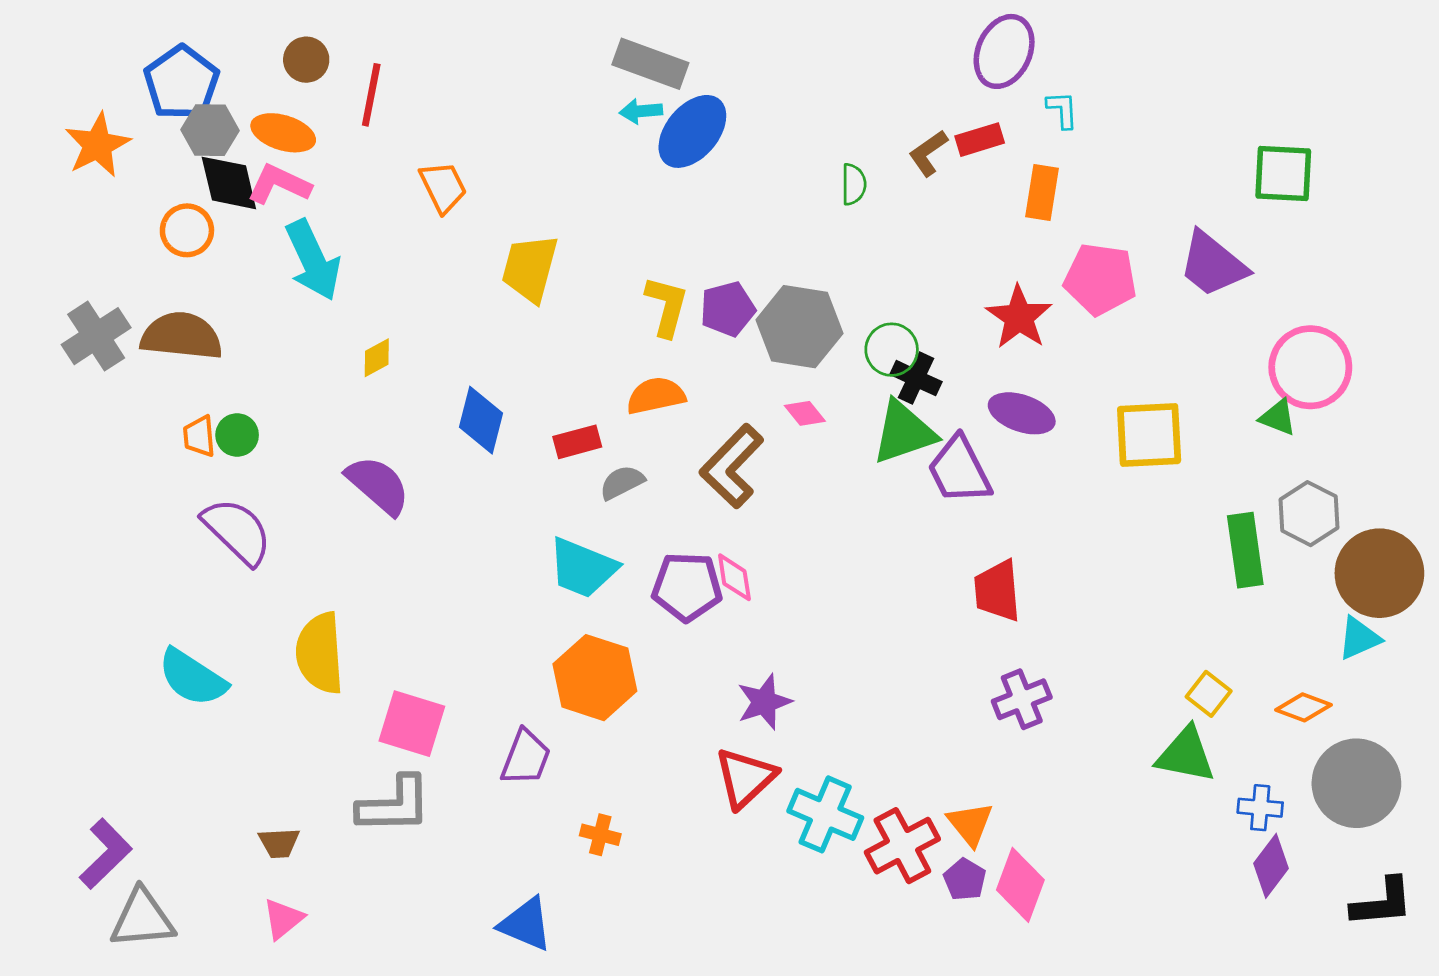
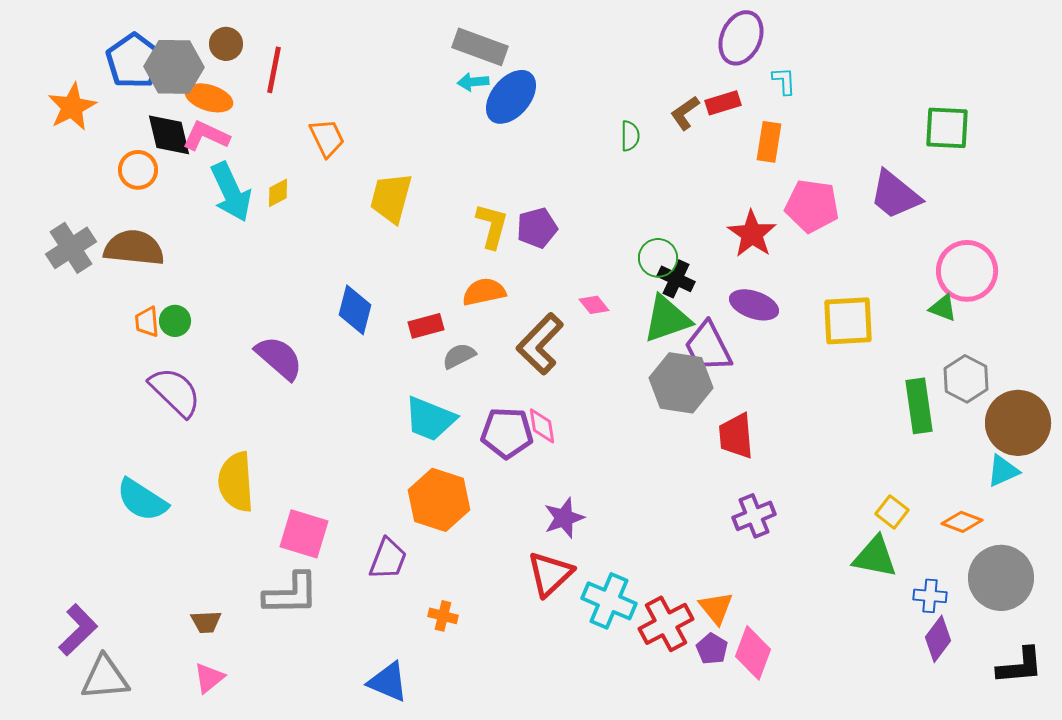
gray hexagon: (210, 130) -> (174, 67), moved, size x1.4
gray hexagon: (799, 327) -> (681, 383), moved
yellow diamond: (377, 358) -> (278, 193), moved

